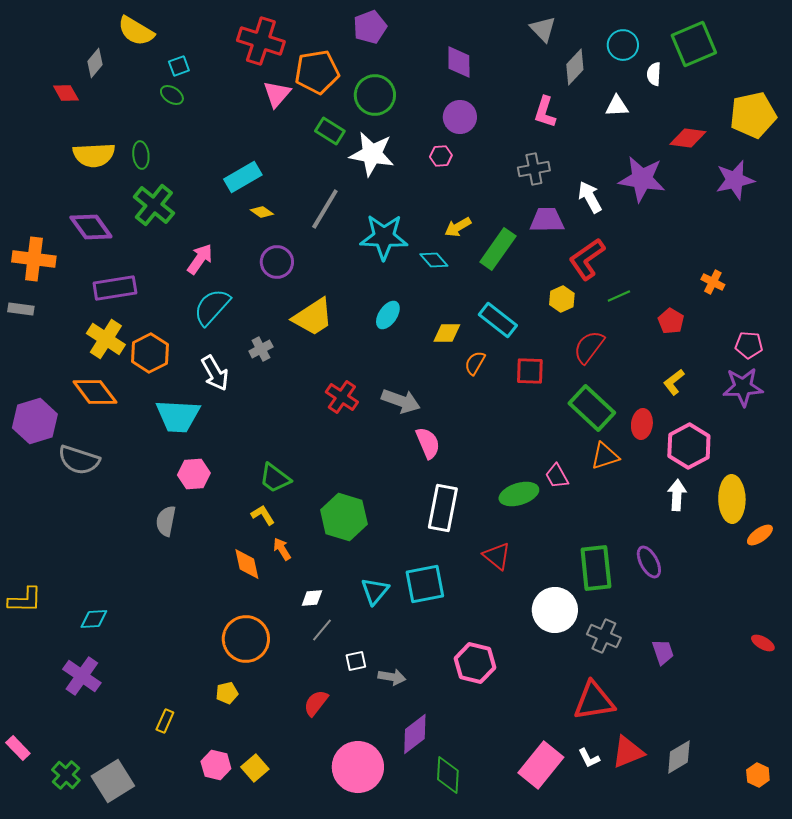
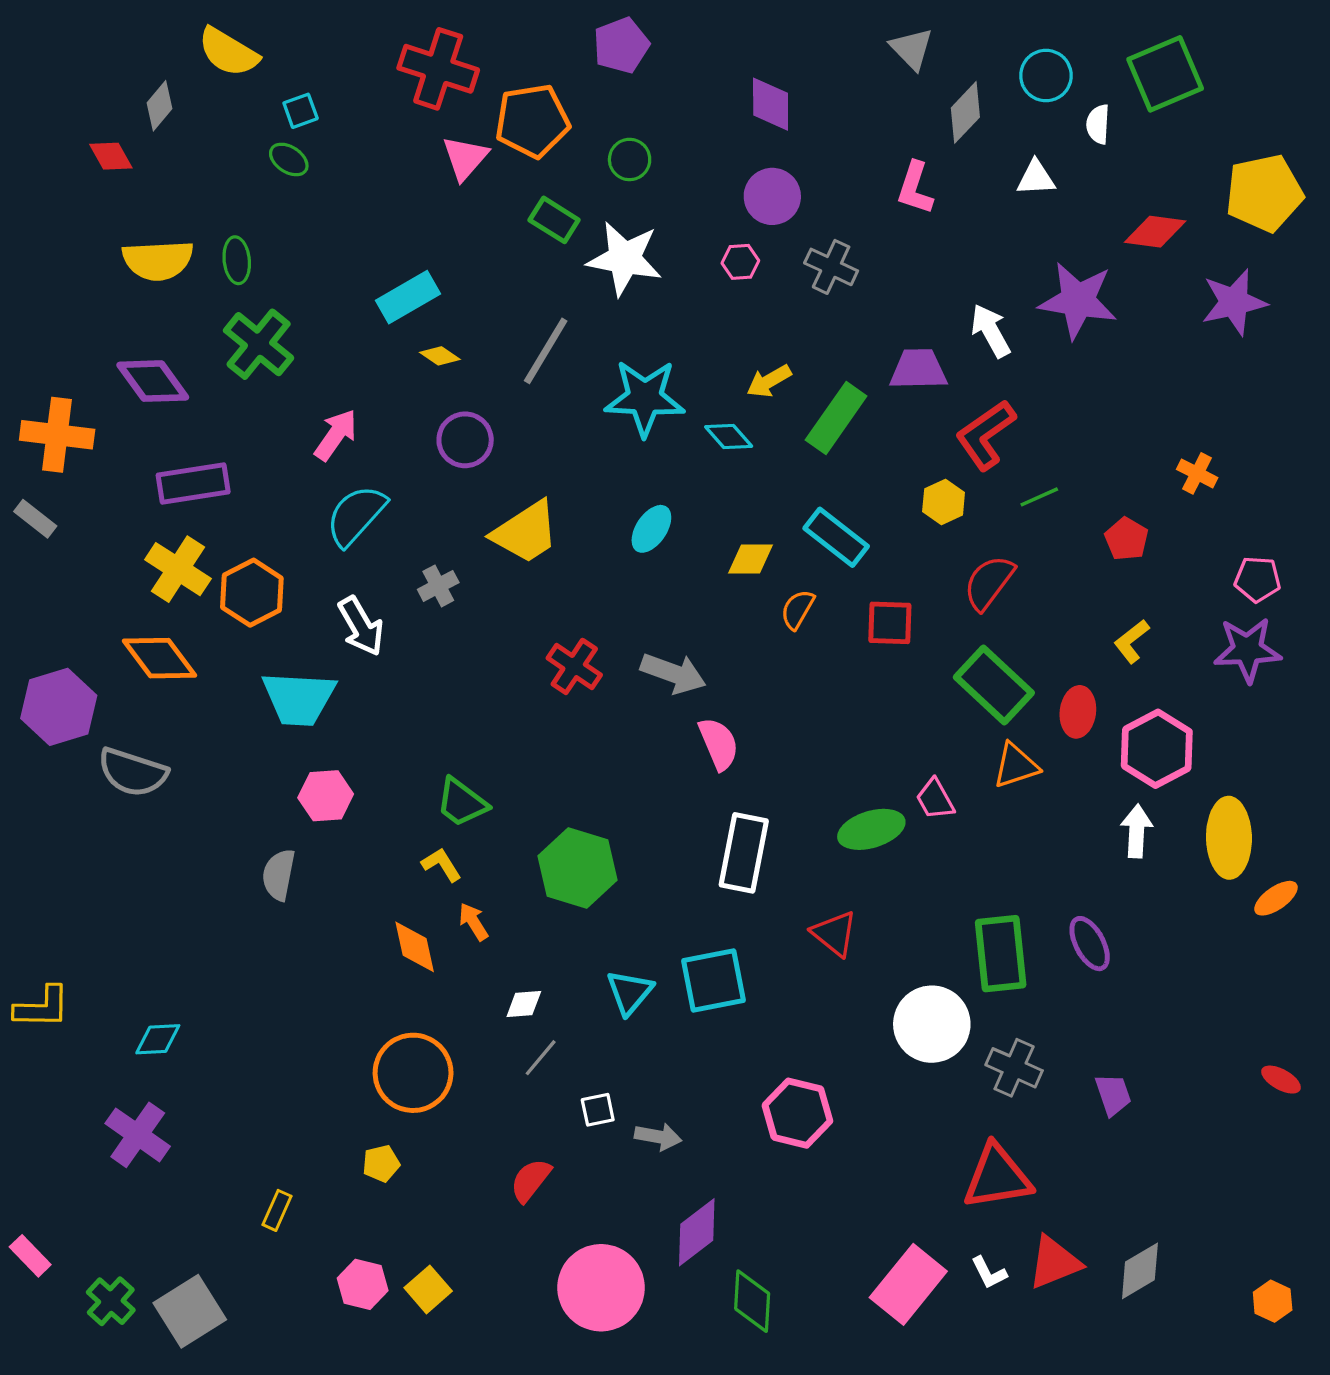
green circle: (375, 95) -> (630, 159), size x0.6
gray cross: (534, 169) -> (831, 267), moved, turned 36
gray rectangle: (21, 309) -> (35, 519), turned 30

